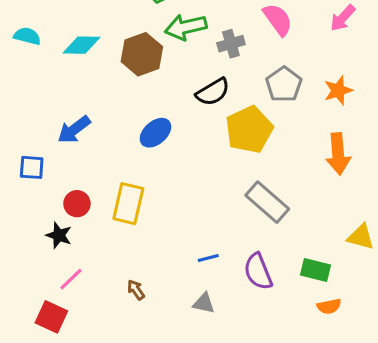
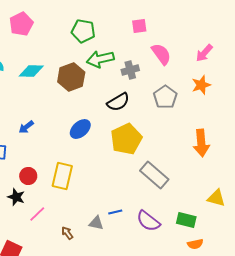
orange star: (338, 90) -> (201, 85), moved
blue arrow: (74, 130) -> (26, 127), size x0.7
yellow pentagon: (249, 130) -> (126, 139), moved
purple semicircle: (258, 272) -> (148, 221), turned -30
pink line: (71, 279) -> (37, 214), moved
gray triangle: (204, 303) -> (96, 223), moved

